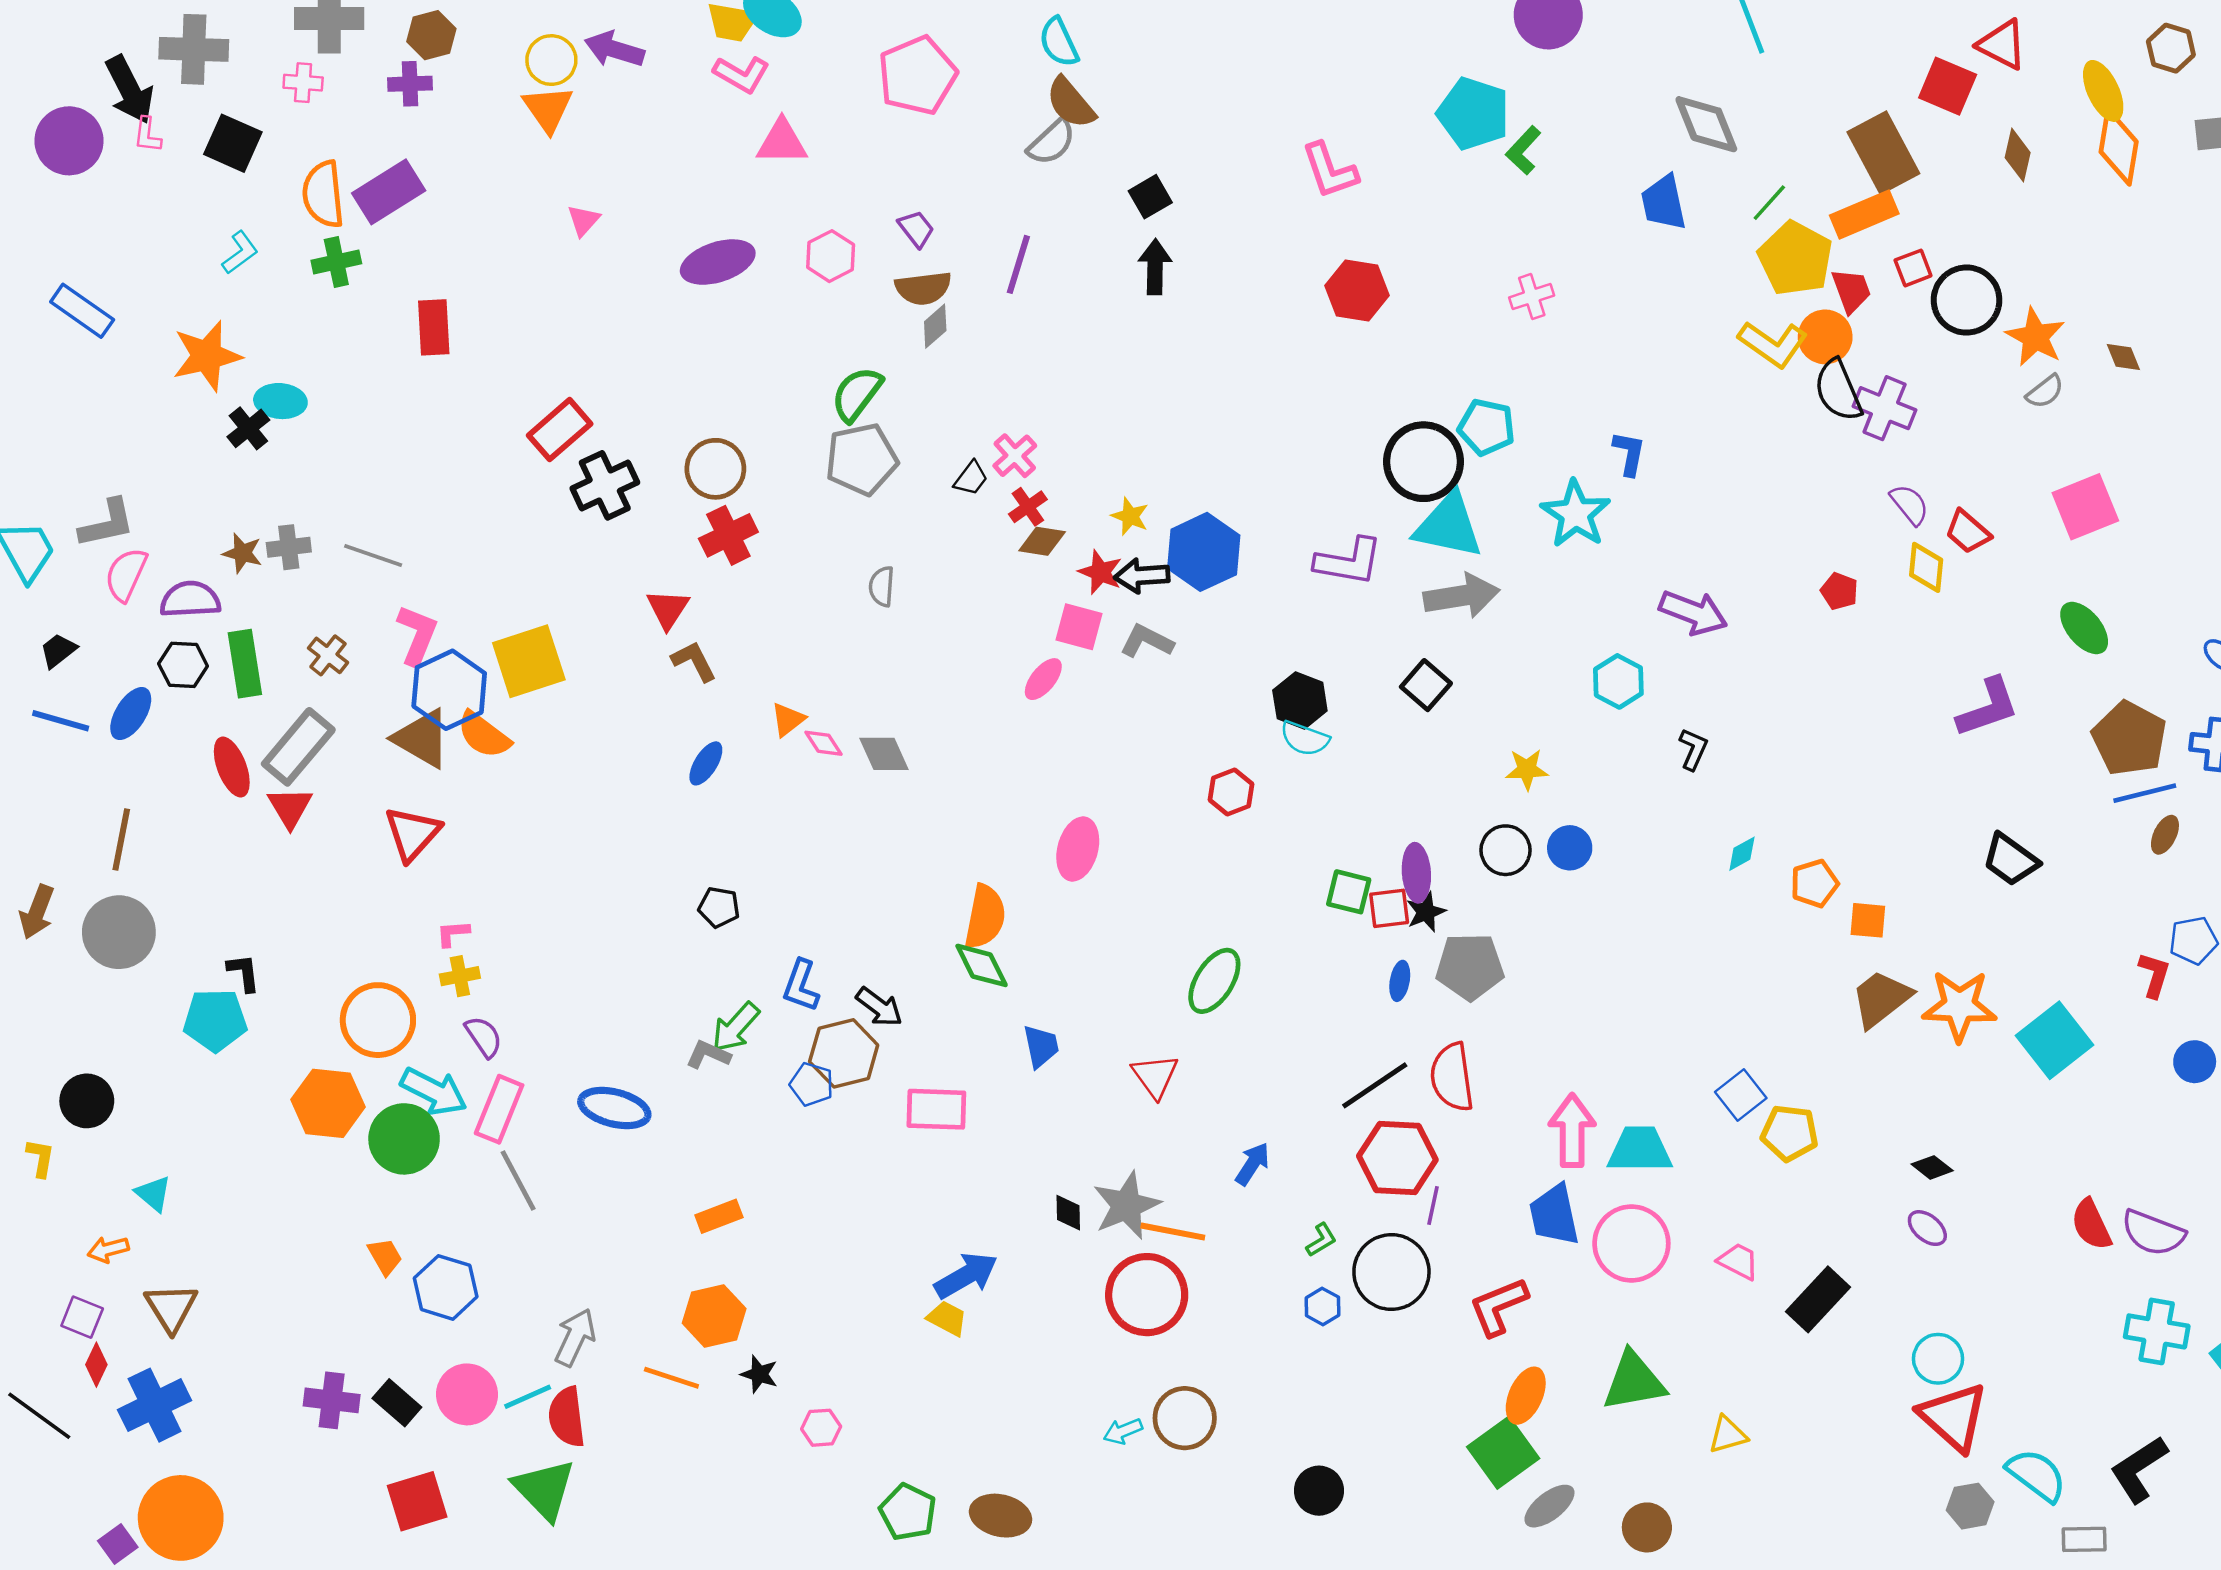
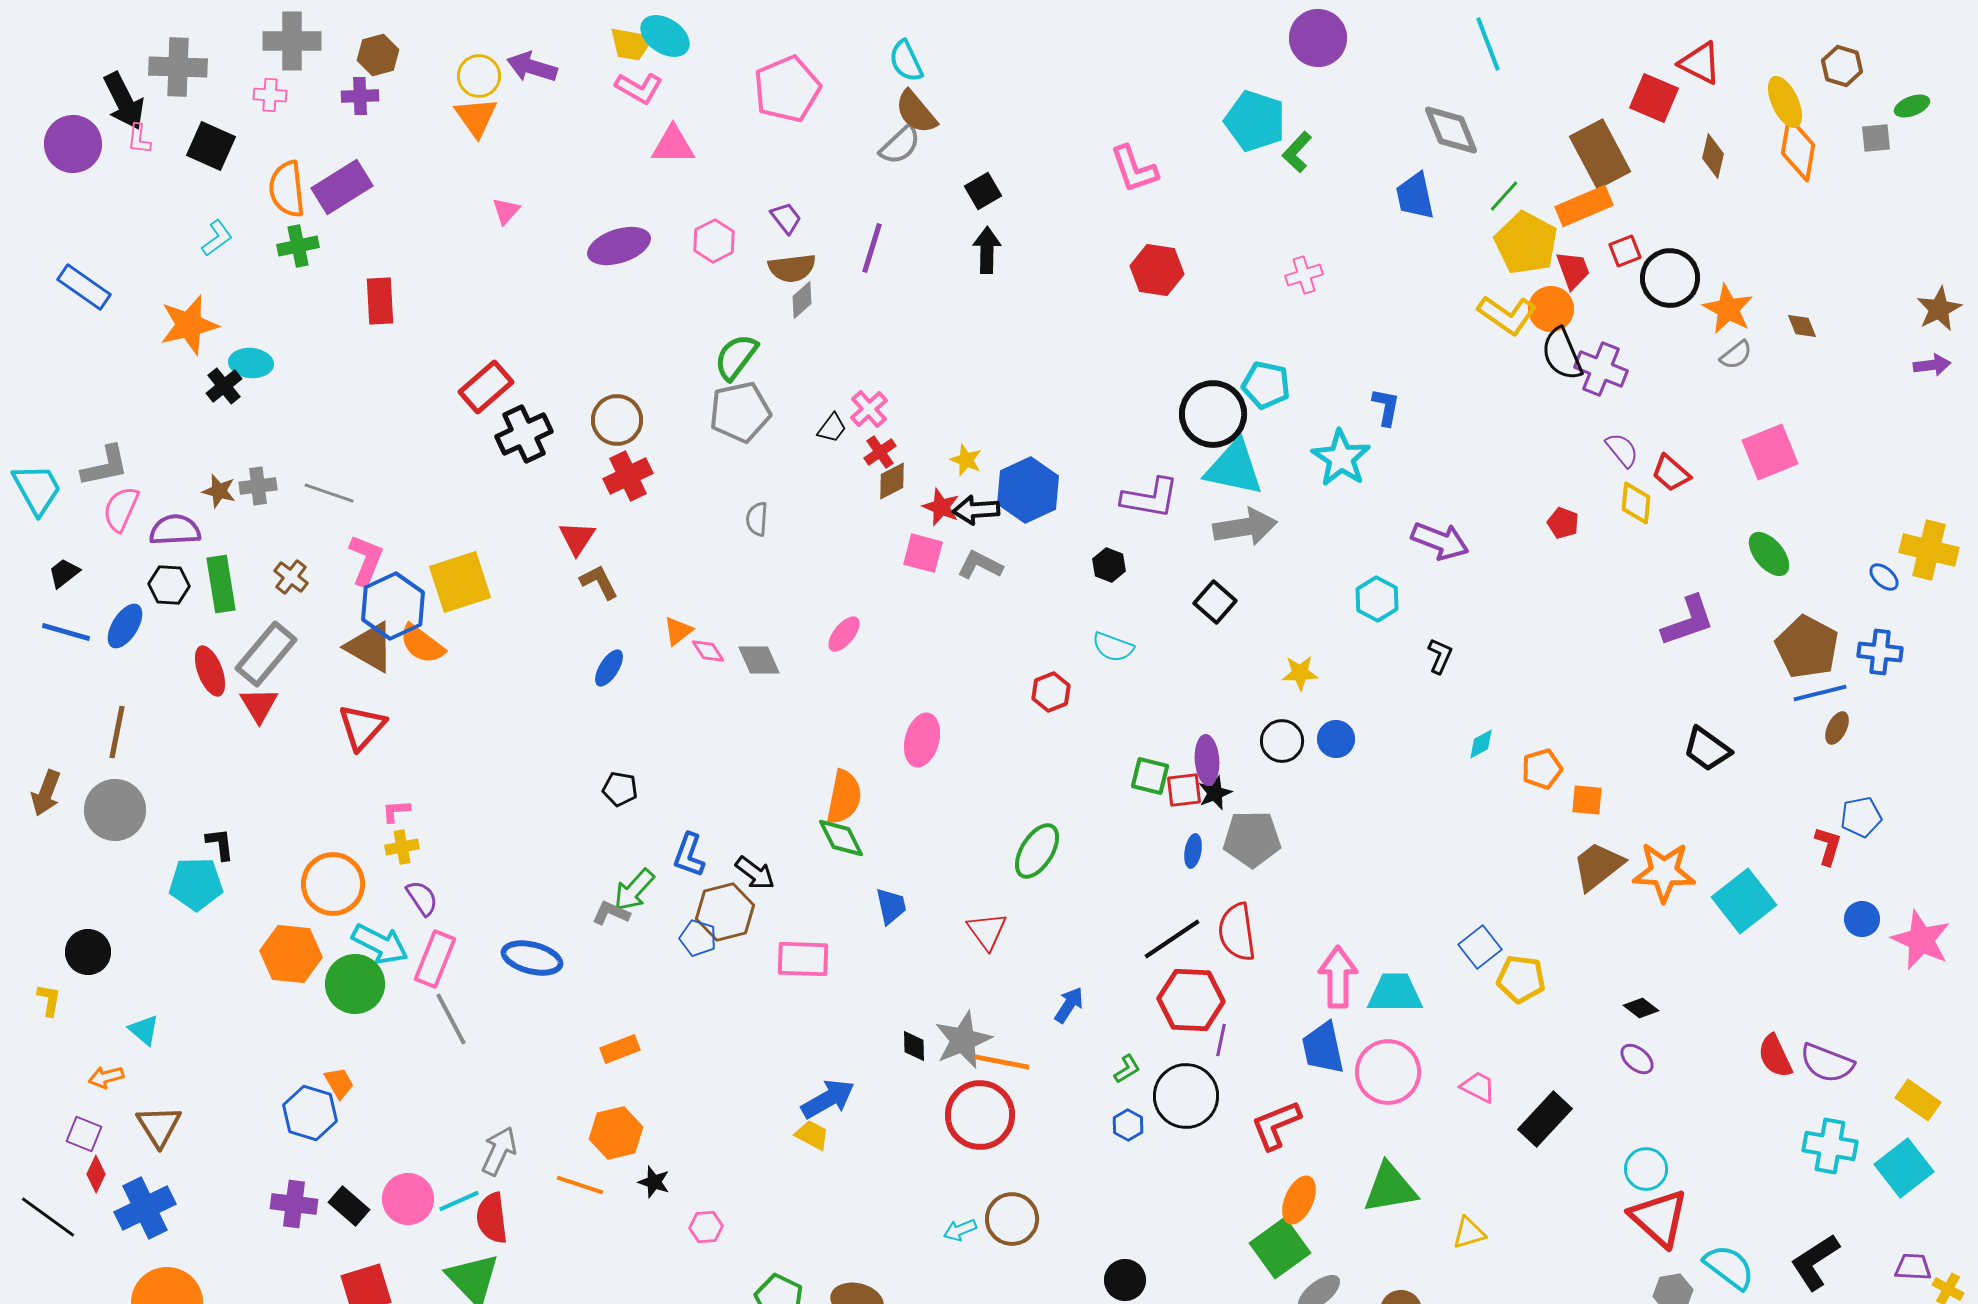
brown diamond: (1042, 541) -> (892, 481), turned -36
pink ellipse: (1043, 679) -> (844, 634), moved
black hexagon: (1300, 700) -> (1109, 565), moved, size x0.7
blue hexagon: (446, 1287) -> (310, 1113), moved

